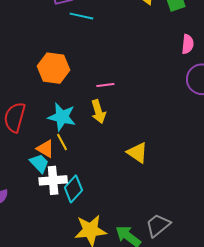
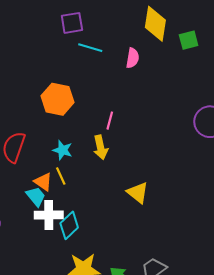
pink semicircle: (188, 44) -> (133, 58), moved
pink line: (105, 85) -> (110, 121), turned -72
cyan star: (62, 117) -> (63, 150), size x0.7

